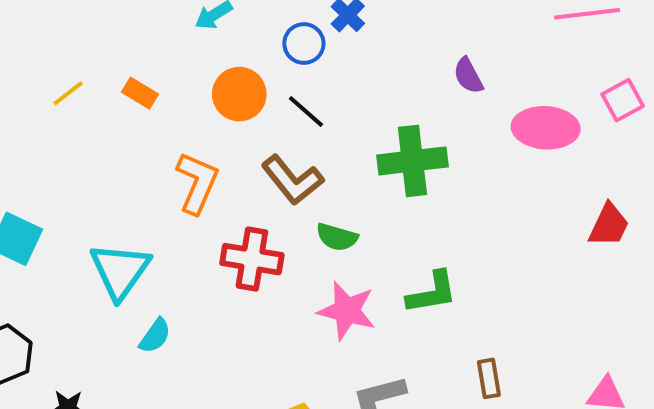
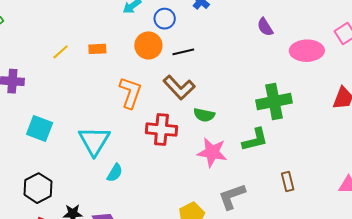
blue circle: (304, 44) -> (165, 19), moved
orange rectangle: (140, 93) -> (97, 49), turned -30
black line: (306, 112) -> (183, 52), turned -50
green cross: (412, 161) -> (274, 101), moved

